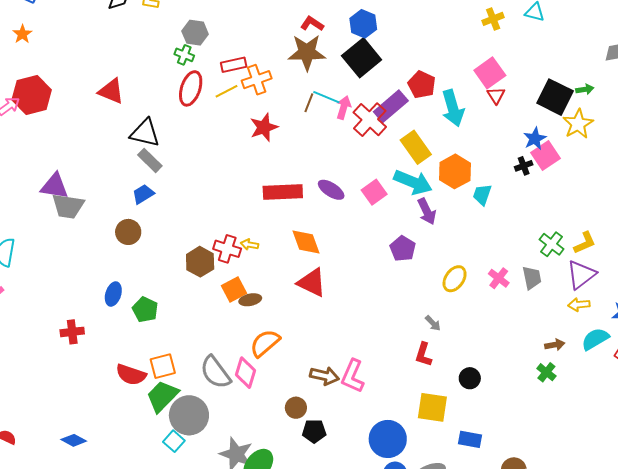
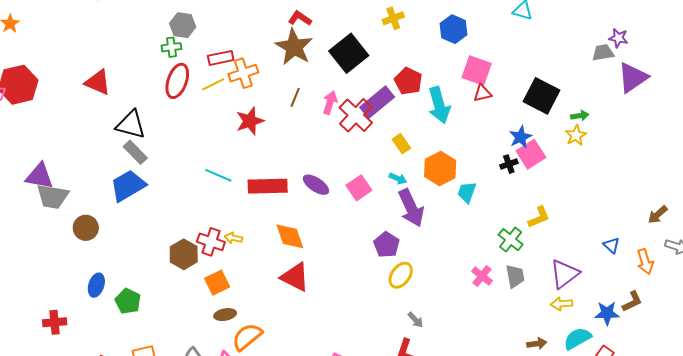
yellow cross: (493, 19) -> (393, 18), moved
blue hexagon: (363, 24) -> (454, 29), moved
brown star: (307, 52) -> (294, 47), turned 30
green cross: (184, 55) -> (171, 47), turned -30
pink square: (490, 73) -> (477, 71), turned -36
green arrow: (585, 89) -> (580, 116), moved
red triangle: (496, 95) -> (482, 93), turned 48
cyan line: (326, 97) -> (218, 175), moved
yellow star: (578, 124) -> (576, 135), moved, size x0.7
yellow rectangle: (416, 147) -> (401, 144), size x0.6
cyan arrow: (413, 182) -> (398, 179), size x0.5
blue trapezoid: (143, 194) -> (128, 186), size x1.6
purple arrow: (427, 211) -> (411, 208), size x1.4
brown circle: (128, 232) -> (86, 228), moved
yellow L-shape: (585, 243) -> (539, 217), moved
green cross: (552, 244) -> (511, 240), moved
yellow ellipse: (455, 279) -> (401, 275), moved
brown ellipse: (250, 300) -> (225, 315), moved

